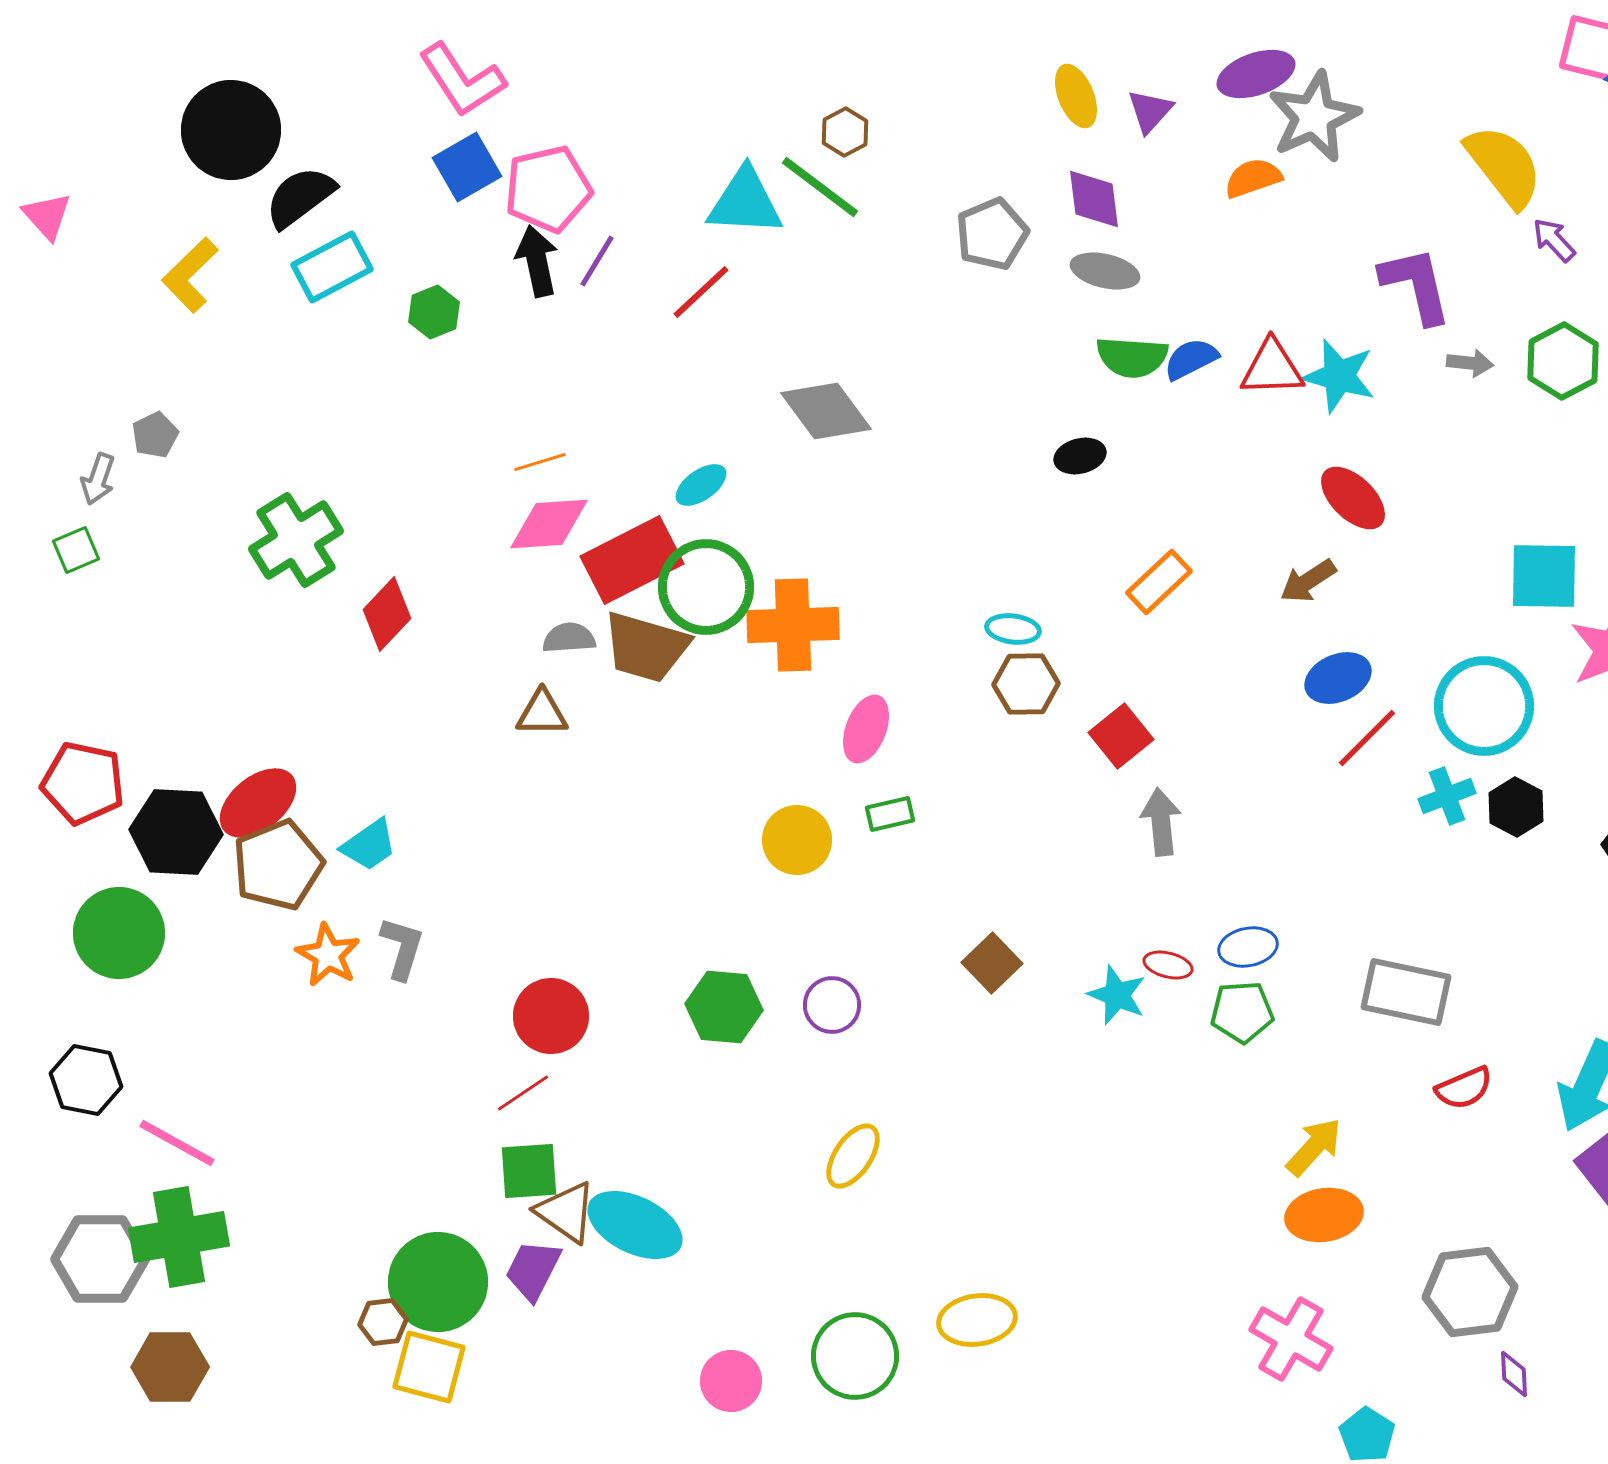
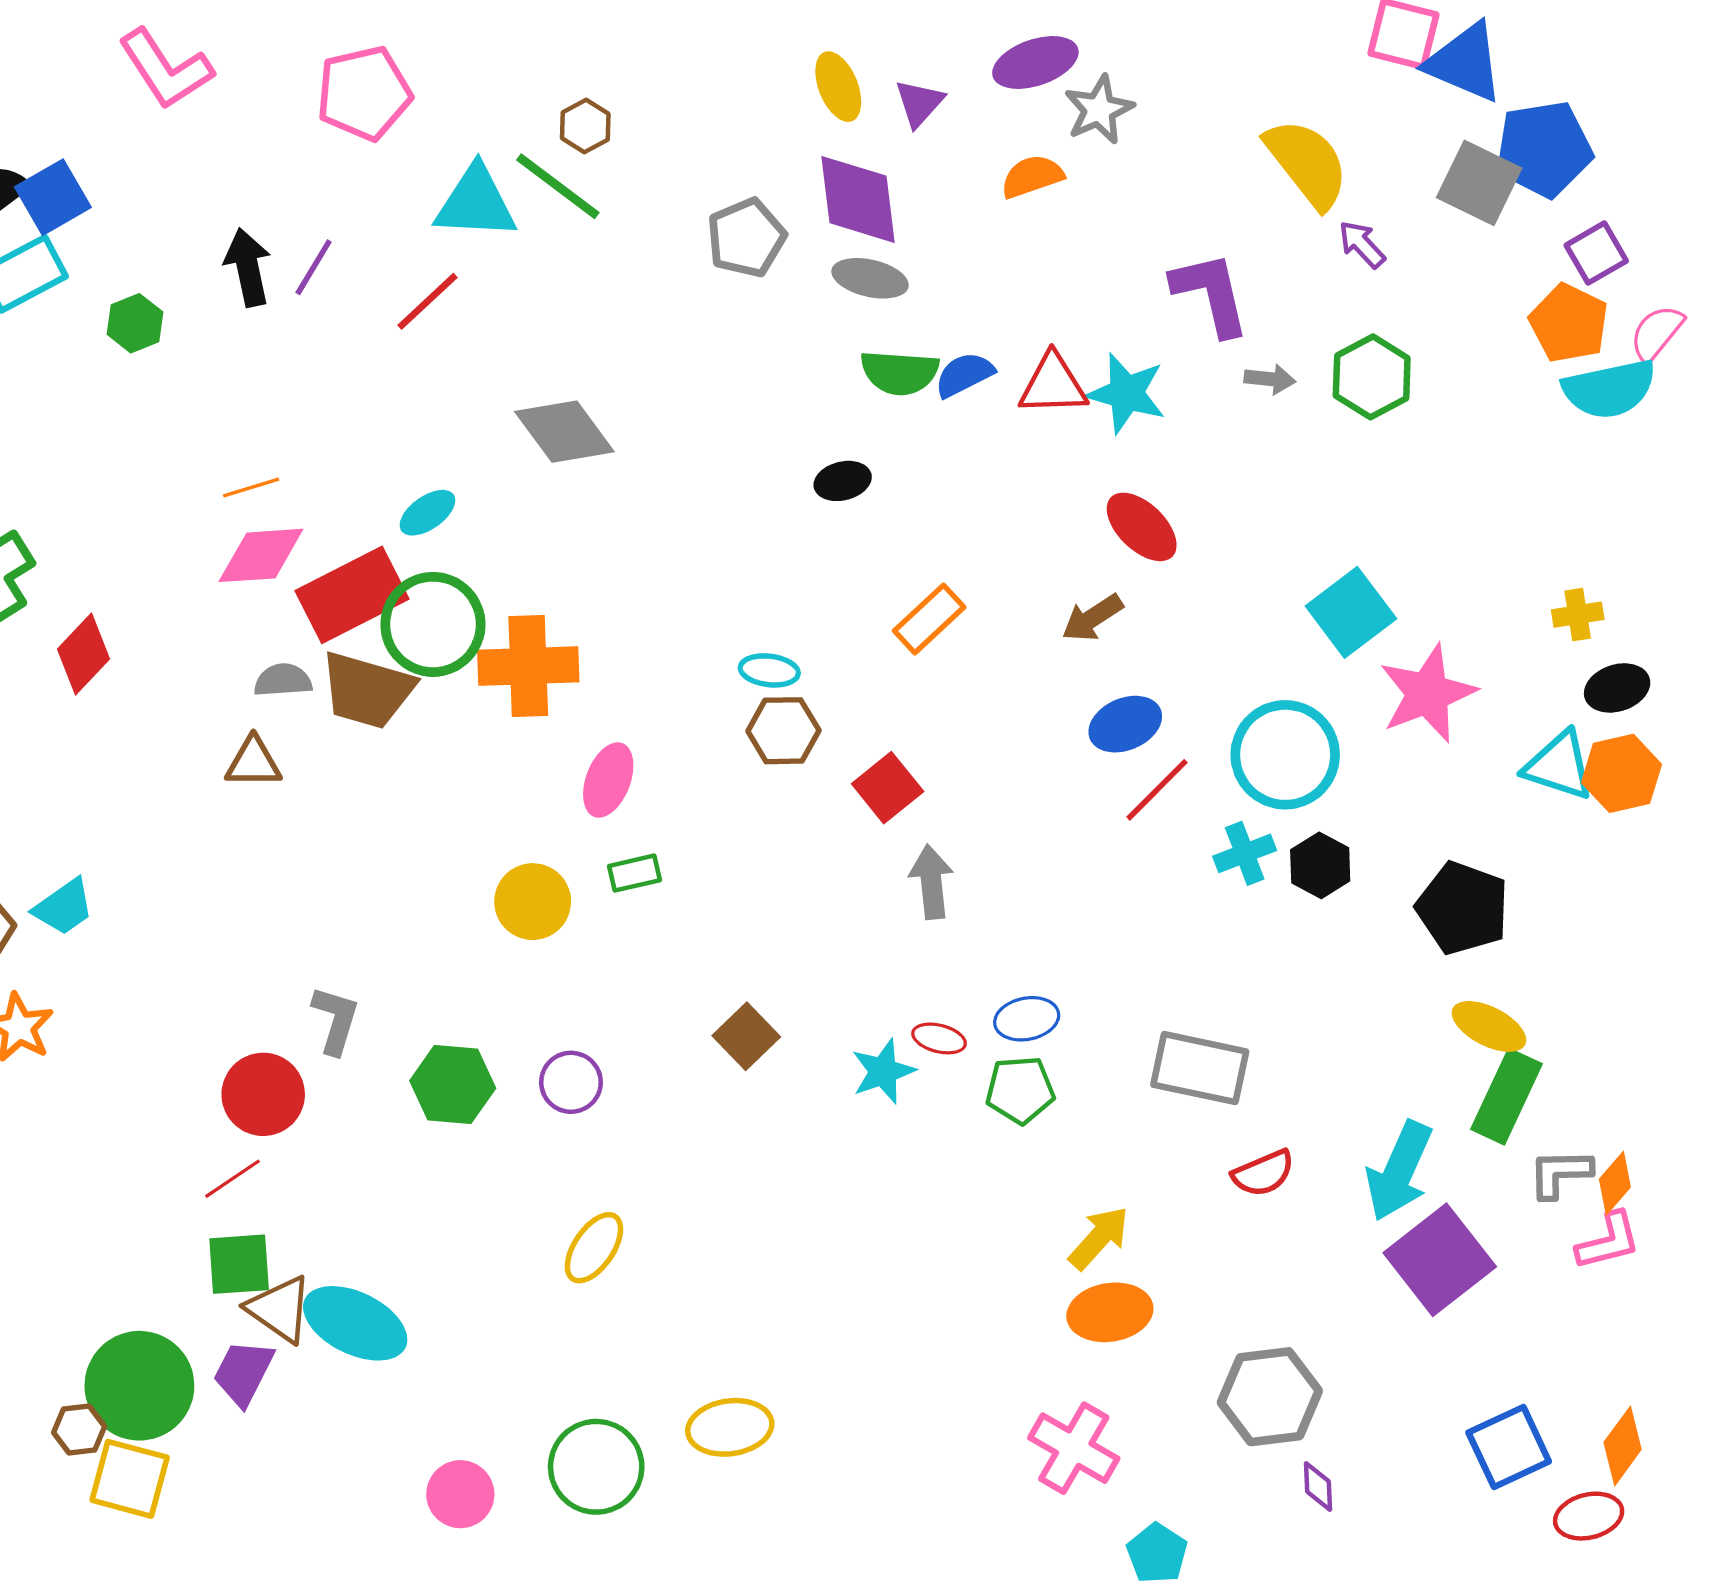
gray star: (1314, 117) -> (1099, 110), size x0.7
blue square: (467, 167) -> (53, 197), moved
pink pentagon: (548, 189) -> (364, 93), moved
purple diamond: (1094, 199) -> (858, 199), size x1.4
cyan square: (1544, 576) -> (1351, 612), turned -38
gray L-shape: (402, 948) -> (335, 1020), moved
cyan star: (1117, 995) -> (883, 1071), turned 30

